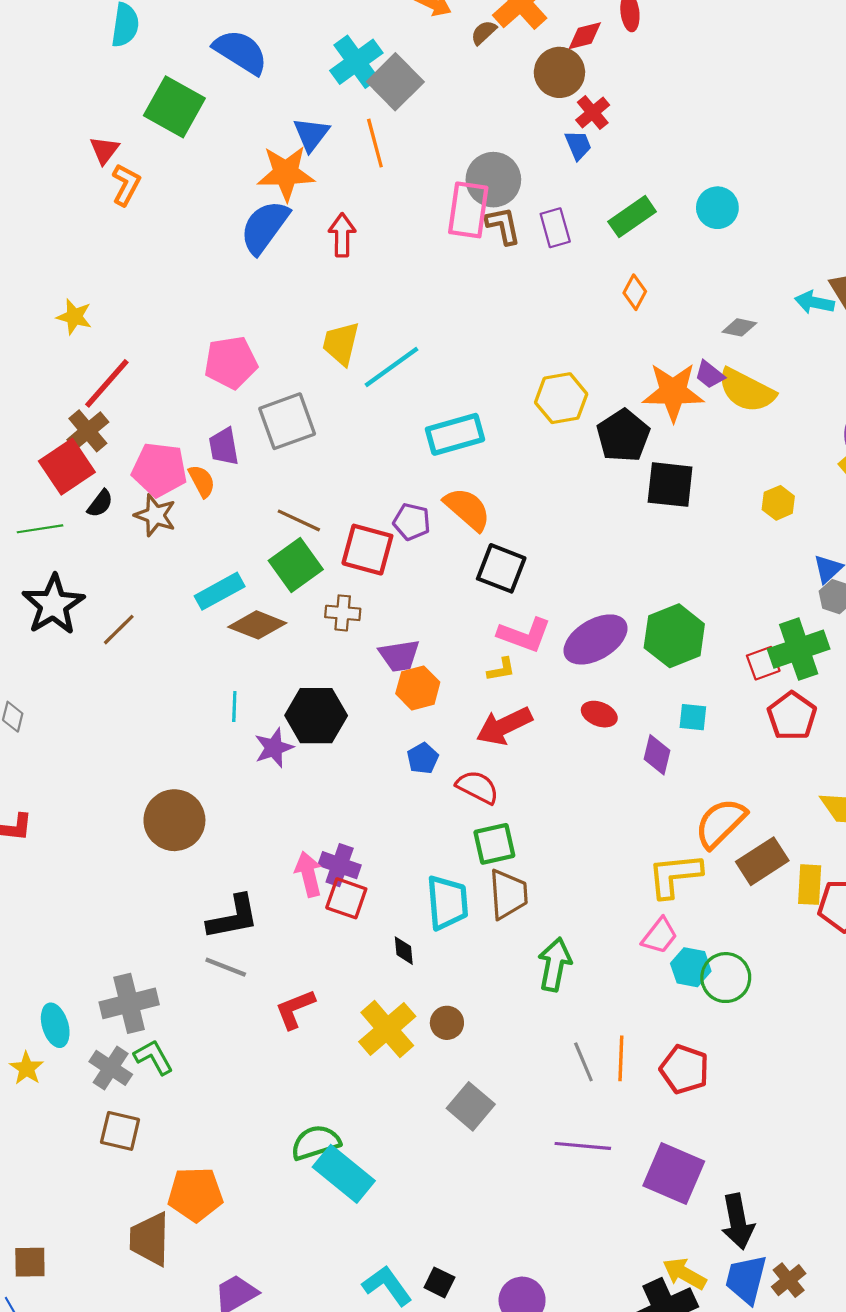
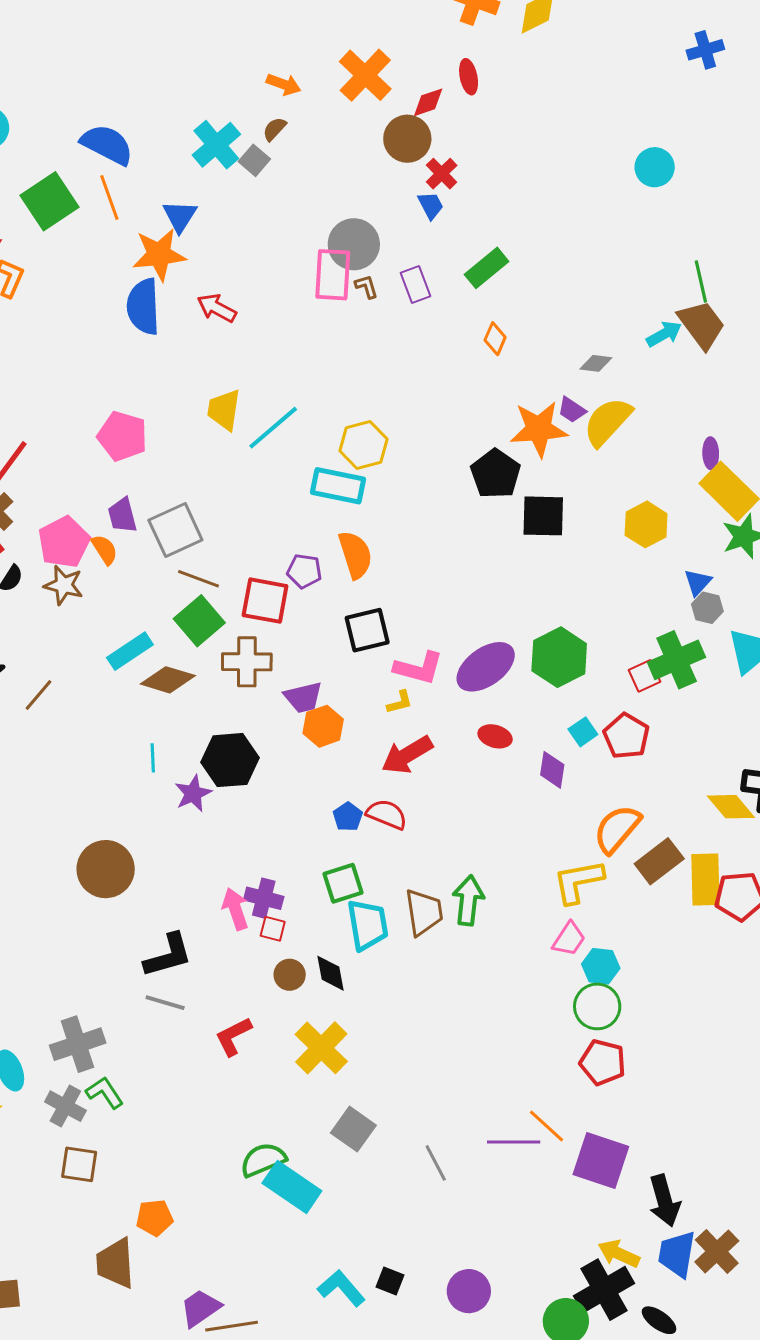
brown semicircle: (484, 32) -> (274, 129), moved
gray square: (395, 82) -> (254, 160), size x0.6
green square: (174, 107) -> (50, 201), turned 32
orange line: (375, 143) -> (109, 198), moved
cyan circle: (717, 208) -> (655, 167), moved
brown L-shape: (503, 226) -> (367, 287), size x0.7
blue semicircle: (265, 227) -> (143, 307), turned -34
red arrow: (342, 235) -> (217, 308), turned -57
cyan arrow: (814, 302) -> (664, 334), turned 144
pink pentagon: (231, 363) -> (122, 436), turned 30
yellow semicircle: (747, 390) -> (607, 422), turned 110
yellow hexagon: (561, 398) -> (363, 445), moved
gray square: (287, 421) -> (175, 530), moved
cyan rectangle: (455, 434) -> (338, 486), turned 32
pink pentagon: (159, 470) -> (64, 542), turned -30
yellow hexagon: (778, 503) -> (646, 524), size x1.4
orange semicircle: (467, 509) -> (355, 555), turned 36
black square: (501, 568) -> (367, 630), moved, turned -30
brown cross: (343, 613) -> (247, 662), size x1.5
red pentagon: (792, 716) -> (626, 736), moved
cyan square: (693, 717) -> (583, 732), turned -36
blue pentagon: (423, 758) -> (348, 817), moved
green square: (494, 844) -> (343, 883), moved
yellow rectangle: (810, 885) -> (705, 879), size x1.4
red square: (346, 898) -> (273, 929), size x0.7
black diamond: (404, 951) -> (331, 973), size x1.4
green arrow: (555, 964) -> (468, 900), moved
green circle: (726, 978) -> (597, 1006), moved
brown circle: (447, 1023) -> (290, 975), moved
orange line: (621, 1058) -> (547, 1126), moved, turned -45
gray line: (583, 1062) -> (436, 1163), moved
gray square: (471, 1106) -> (353, 1129), moved
orange pentagon: (195, 1194) -> (155, 1218), size x0.7
brown cross: (789, 1280) -> (717, 1251), size x1.4

